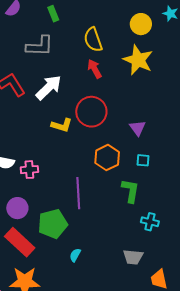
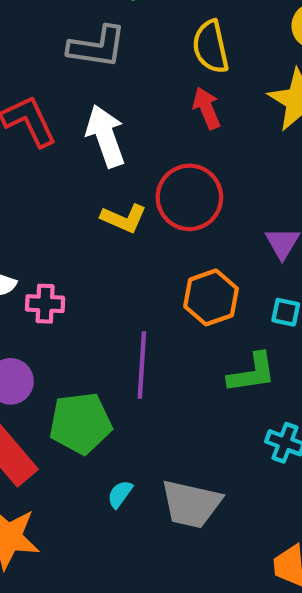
white arrow: (49, 87) -> (106, 136), turned -72
green L-shape: (130, 191) -> (252, 373), turned 65
gray trapezoid: (133, 257) -> (191, 504), moved, size x1.4

